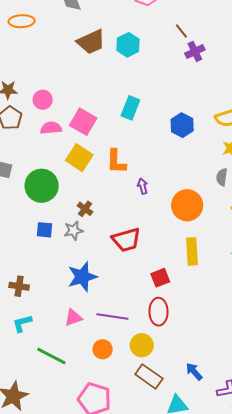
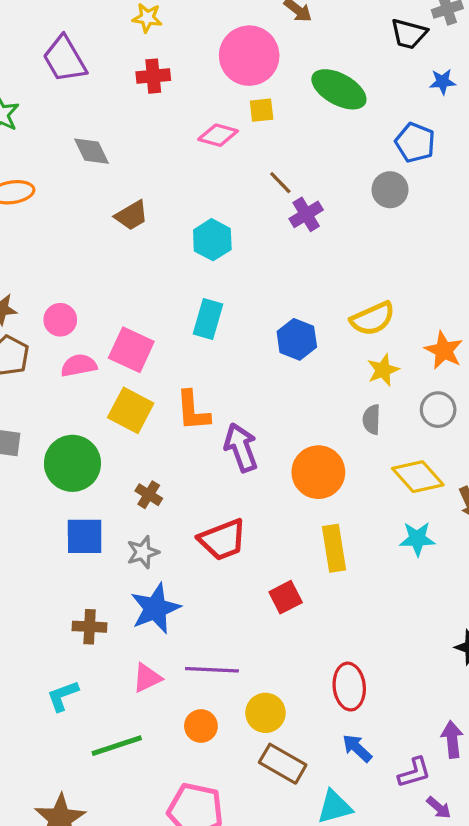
brown trapezoid: (91, 42) -> (132, 215), size x0.7
cyan hexagon: (128, 45) -> (212, 240), moved
purple arrow: (143, 186) -> (241, 448), size x1.8
blue square: (44, 230) -> (85, 536), size x1.4
gray star: (73, 231) -> (143, 552), moved
brown cross: (19, 286) -> (90, 627), moved
red ellipse: (159, 312) -> (349, 687), moved
green line: (51, 356) -> (117, 746), turned -40

